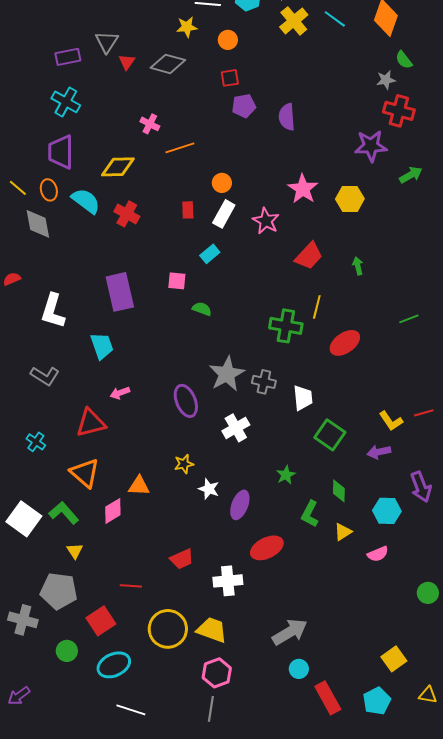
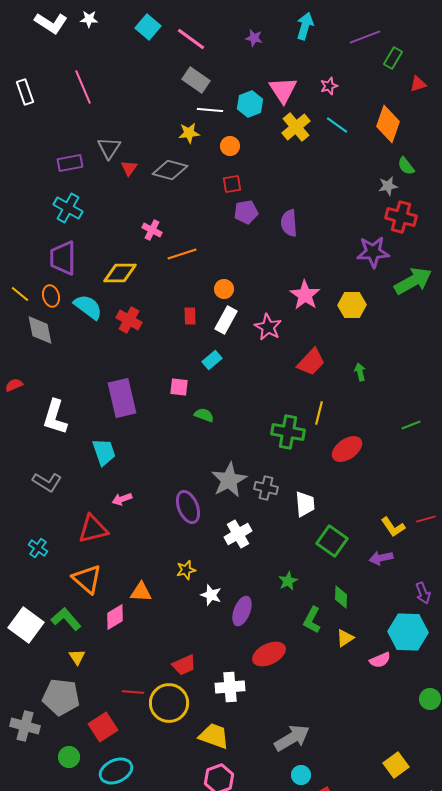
green arrow: (411, 175) -> (413, 281), size x1.6
purple arrow: (421, 487) -> (423, 593), size x0.7
cyan hexagon: (387, 511) -> (408, 632), moved, size x1.4
yellow circle: (168, 629) -> (169, 703), moved

